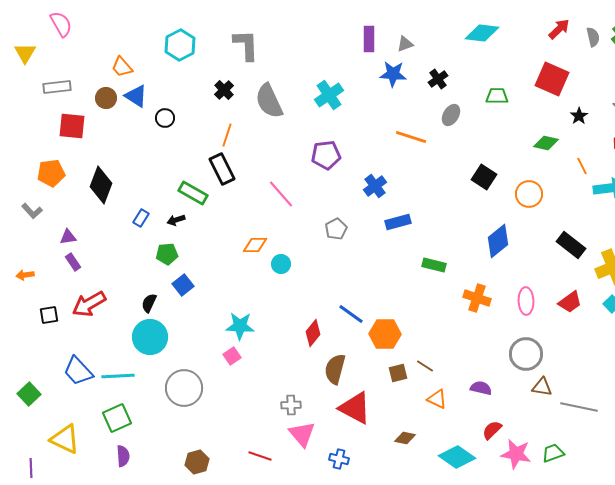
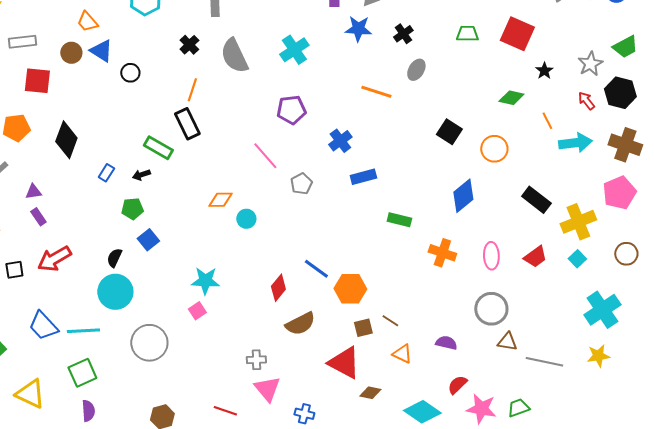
green trapezoid: (497, 96) -> (467, 34), moved
pink line: (281, 194) -> (265, 156), moved
brown semicircle: (335, 369) -> (300, 324), turned -132
red triangle: (355, 408) -> (344, 363), moved

